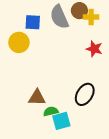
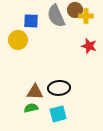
black ellipse: (85, 94) -> (59, 88), moved, turned 55
green semicircle: (51, 111) -> (31, 108), moved

